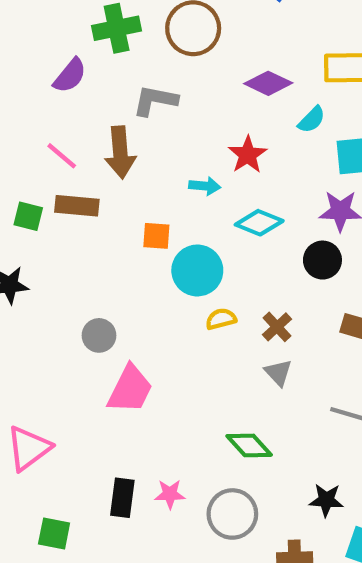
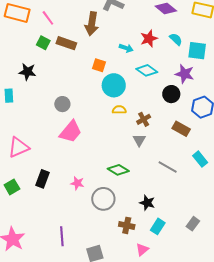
cyan semicircle: (312, 120) -> (176, 39), moved, turned -104
pink line: (62, 156) -> (48, 18), moved
green diamond: (249, 445) -> (118, 170), turned -30
black rectangle: (122, 498) -> (43, 179), moved
green square: (54, 534) -> (12, 187), moved, turned 35

